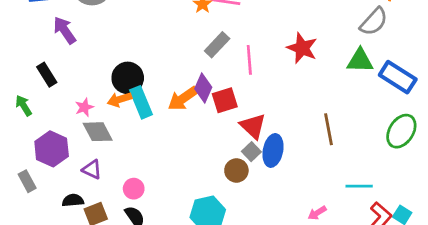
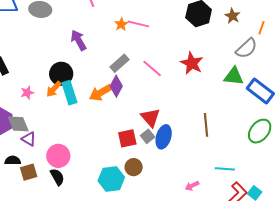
purple arrow: (65, 30) -> (78, 40), moved
gray rectangle: (217, 45) -> (119, 63), moved
pink line: (249, 60) -> (152, 68), turned -50
orange arrow: (119, 99) -> (54, 89), turned -36
red square: (225, 100) -> (127, 138), moved
gray diamond: (98, 132) -> (18, 124), moved
brown circle: (236, 170) -> (134, 167), moved
pink circle: (134, 189) -> (58, 156), size x1.5

